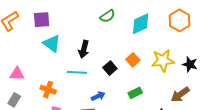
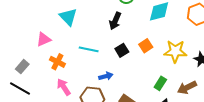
black arrow: (84, 49) -> (115, 21), moved
pink triangle: (17, 74) -> (44, 39), moved, turned -35
green rectangle: (135, 93) -> (160, 83), moved, turned -40

